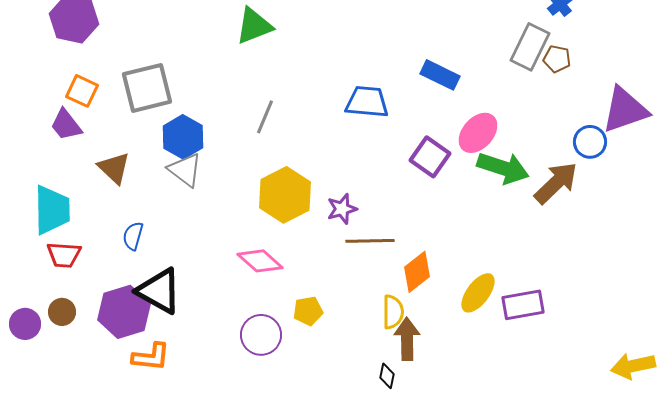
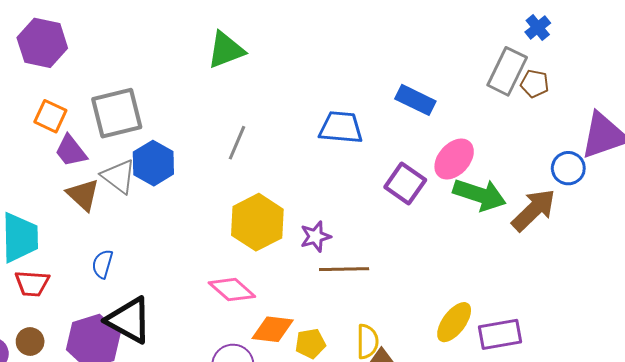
purple trapezoid: (66, 125) -> (71, 151), moved
gray triangle: (185, 170) -> (119, 176), moved
orange diamond: (417, 272) -> (273, 329), moved, turned 45
yellow pentagon: (308, 311) -> (310, 344), moved

